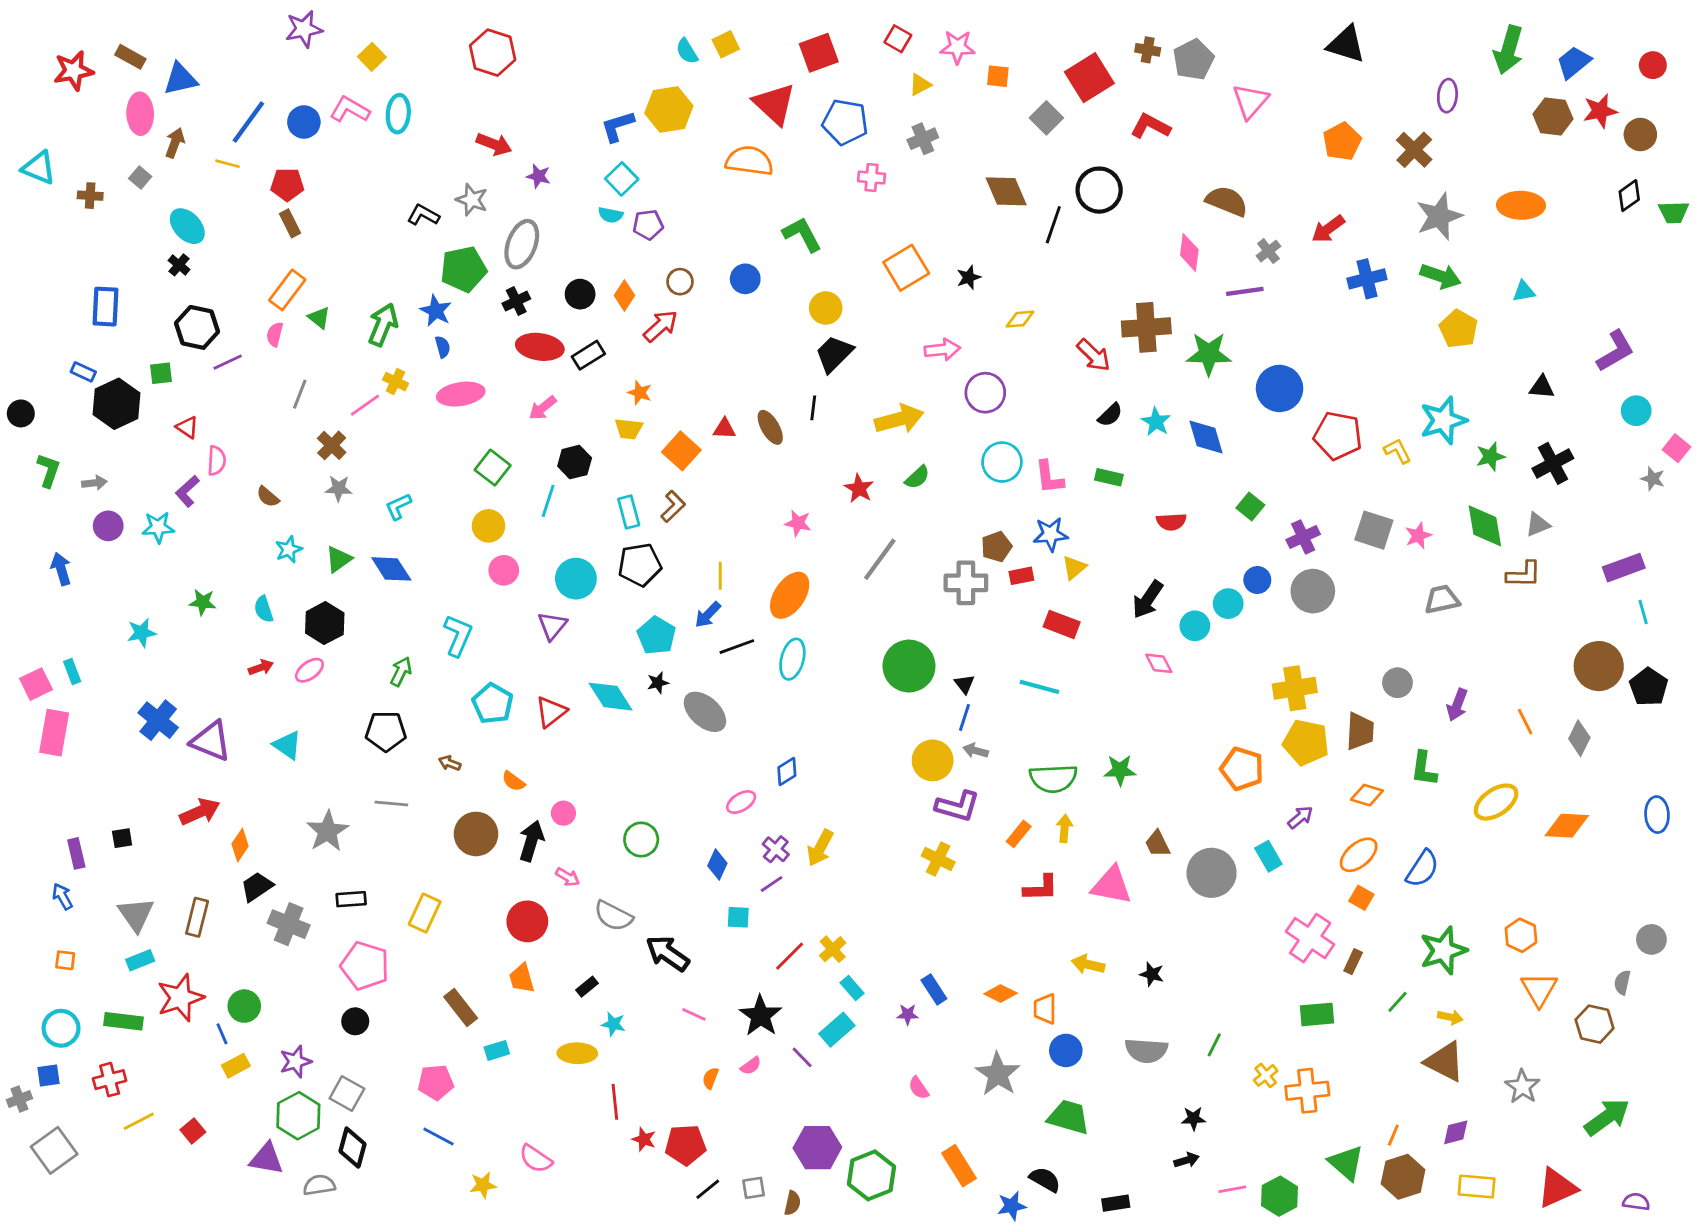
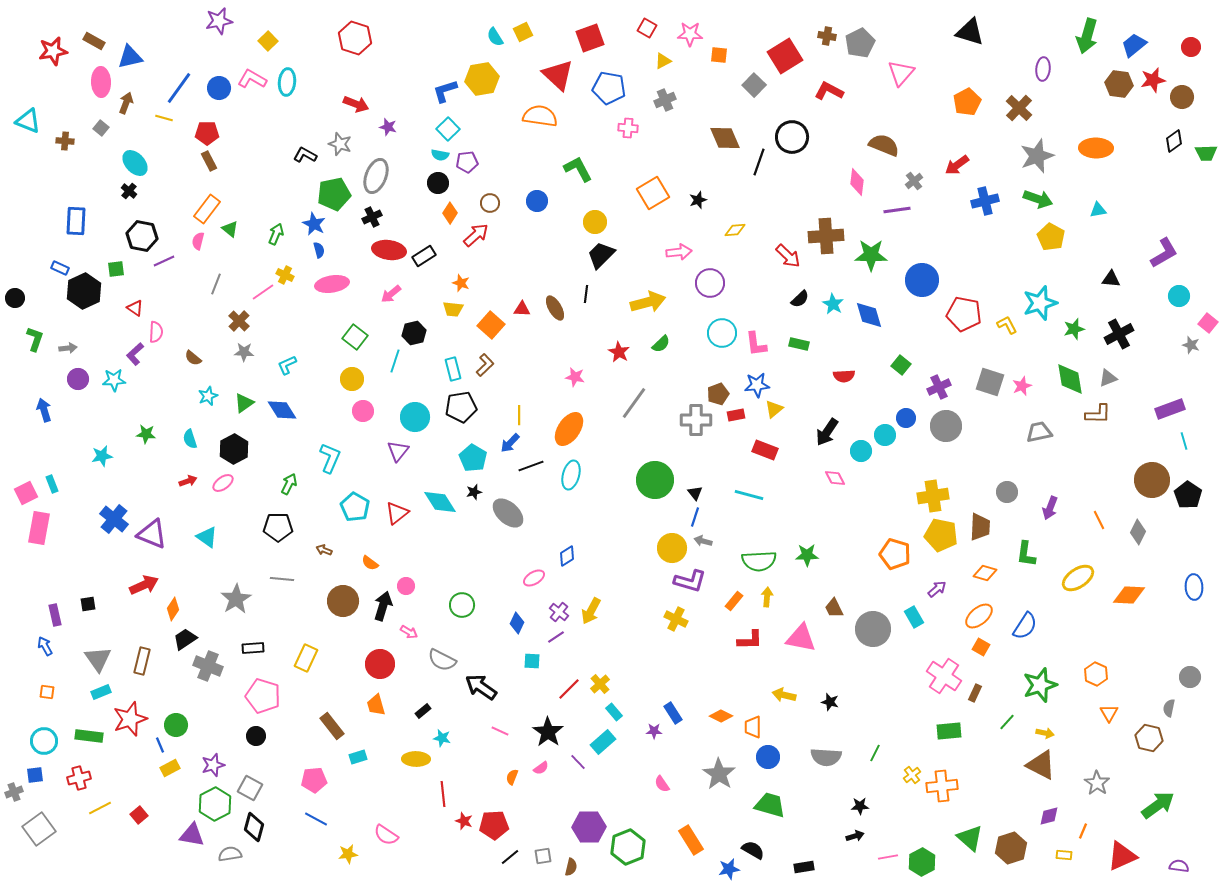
black circle: (580, 294) -> (438, 183), moved
green arrow: (383, 325) -> (276, 234), size x0.7
orange triangle: (1539, 989) -> (1109, 713), size x0.7
orange line: (1393, 1135) -> (1083, 831), moved
yellow rectangle: (1477, 1186) -> (1064, 855), size x0.6

